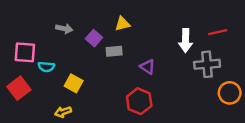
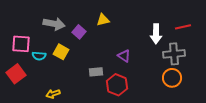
gray arrow: (64, 29) -> (54, 24), size x1.5
gray rectangle: (114, 51) -> (96, 72), moved
yellow square: (74, 83) -> (61, 52), moved
orange circle: (230, 93) -> (172, 78), moved

